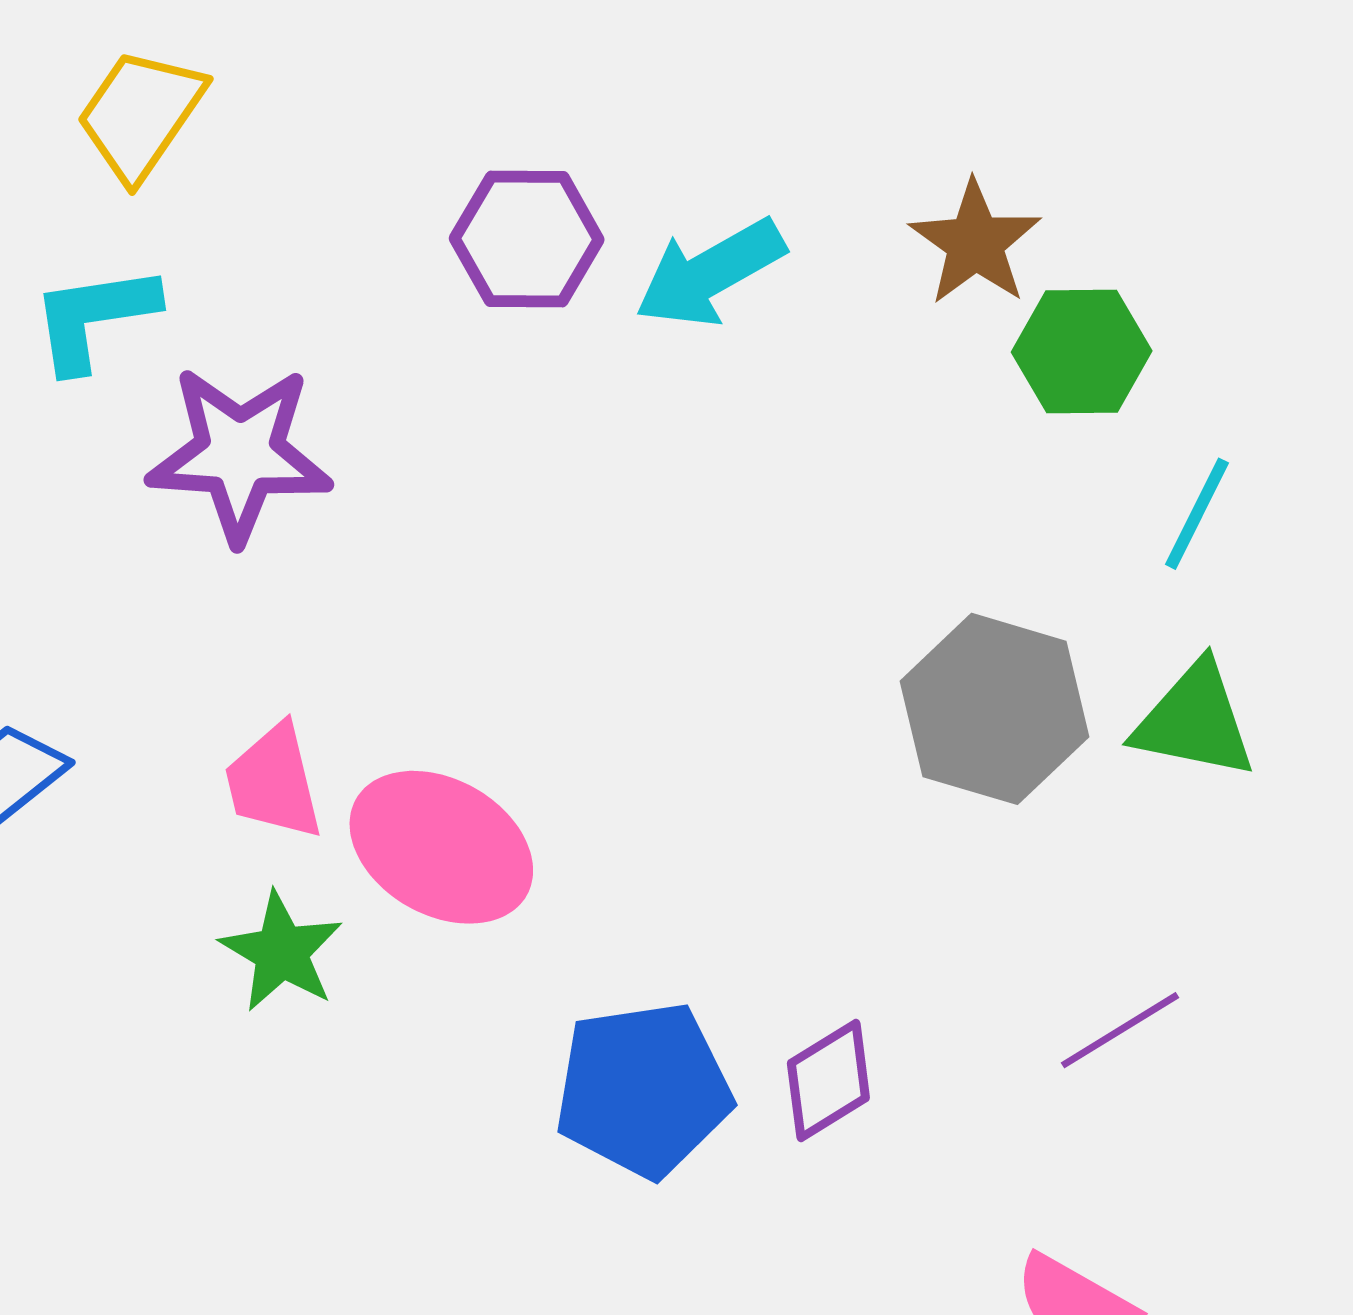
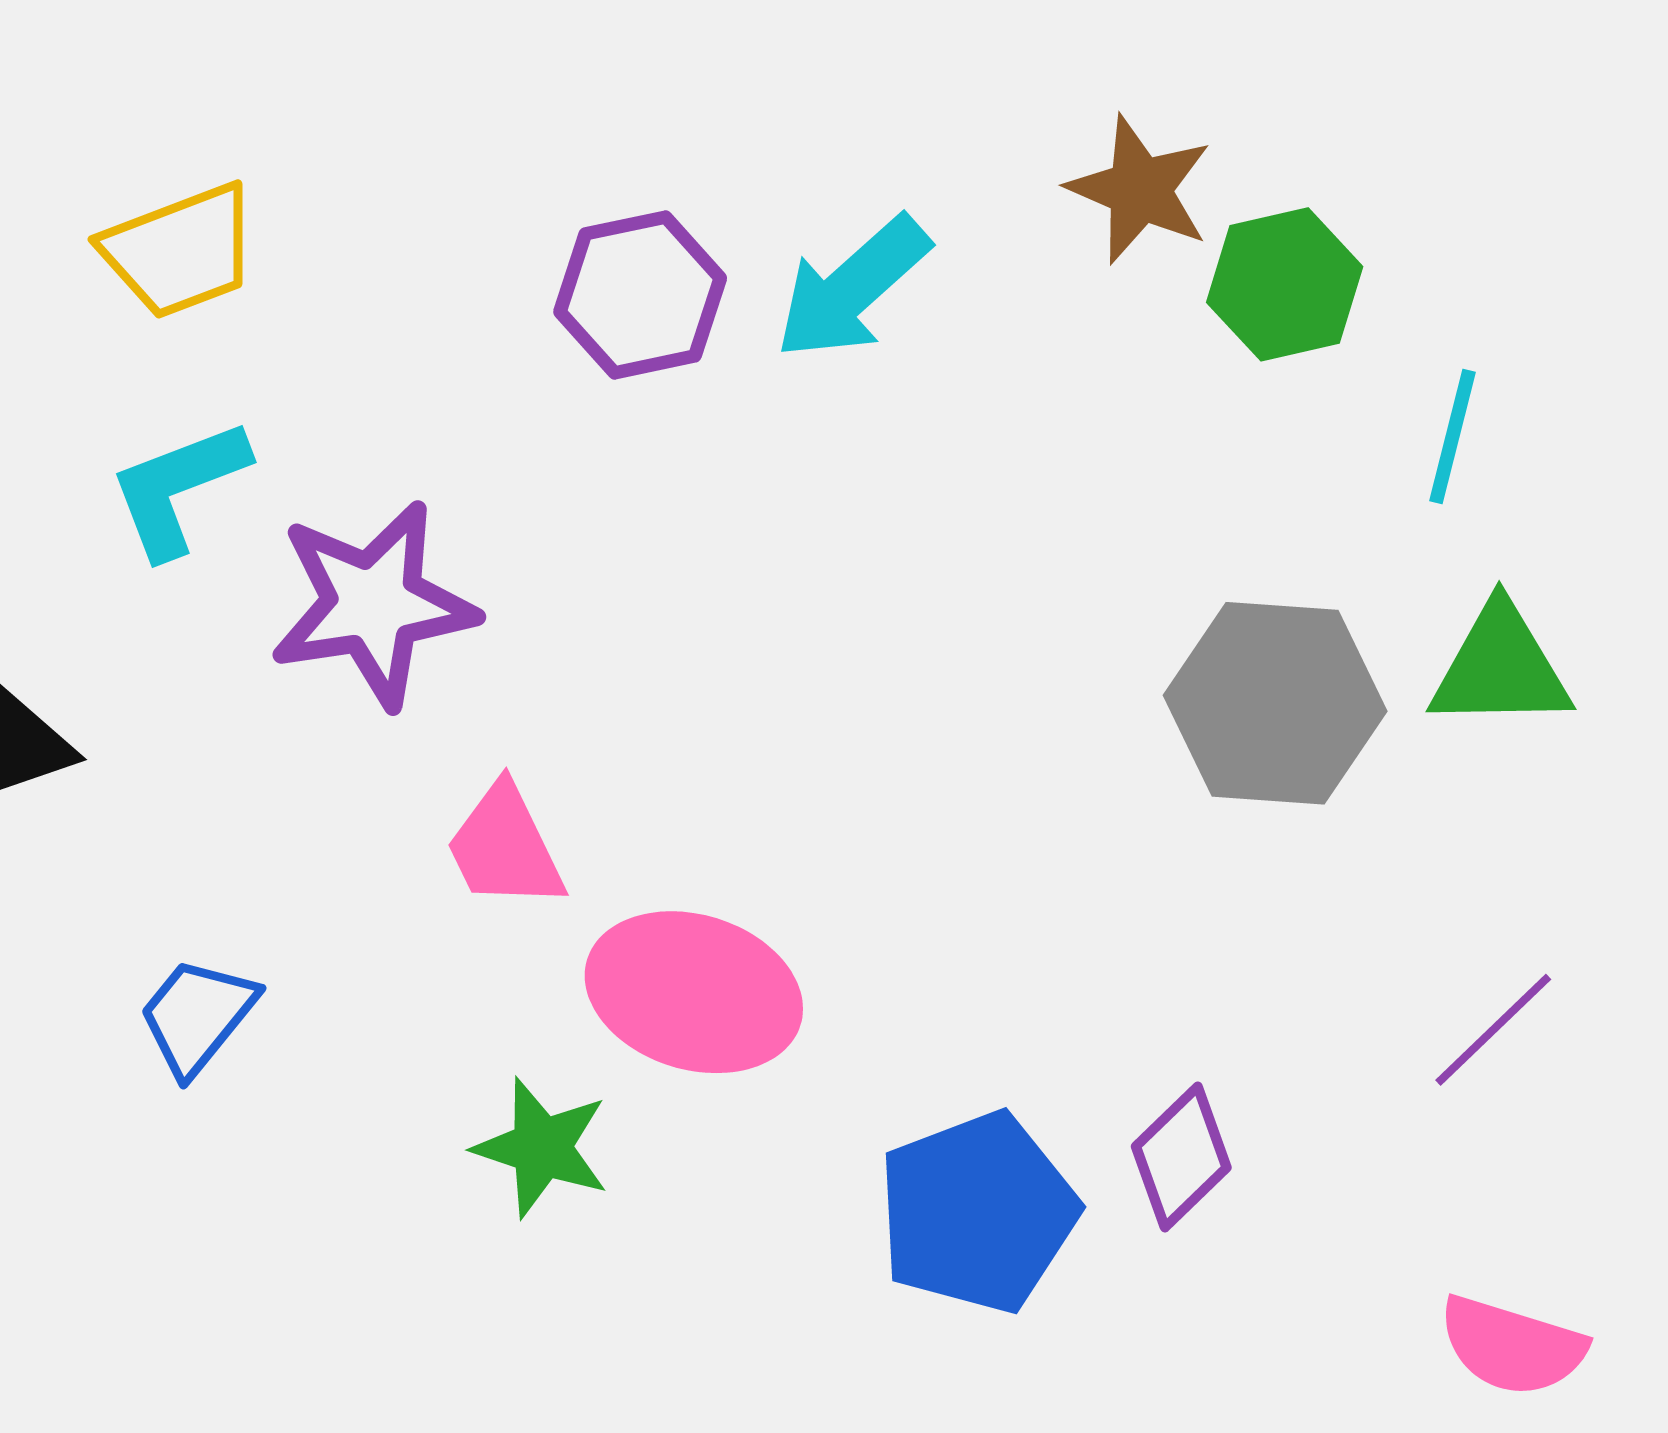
yellow trapezoid: (140, 114) -> (180, 251), turned -133
pink trapezoid: (274, 782) -> (505, 847), moved

